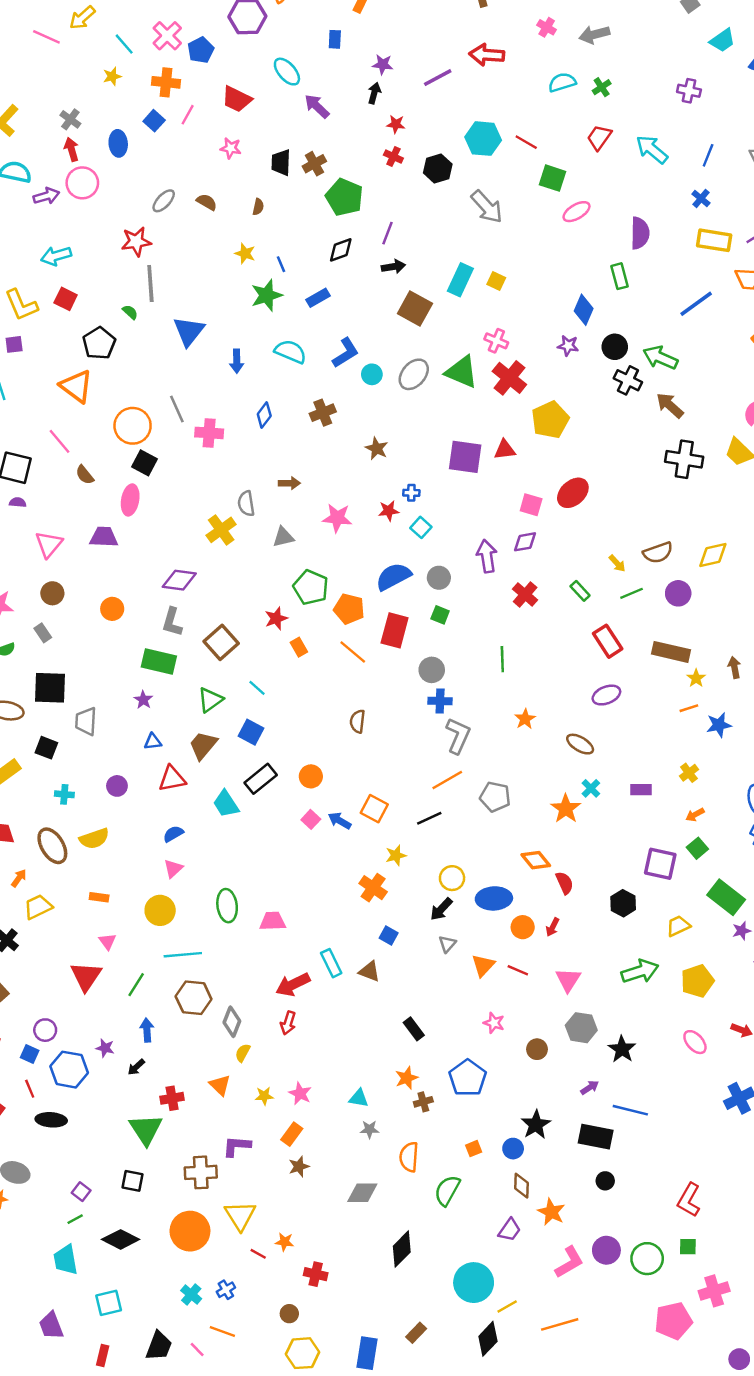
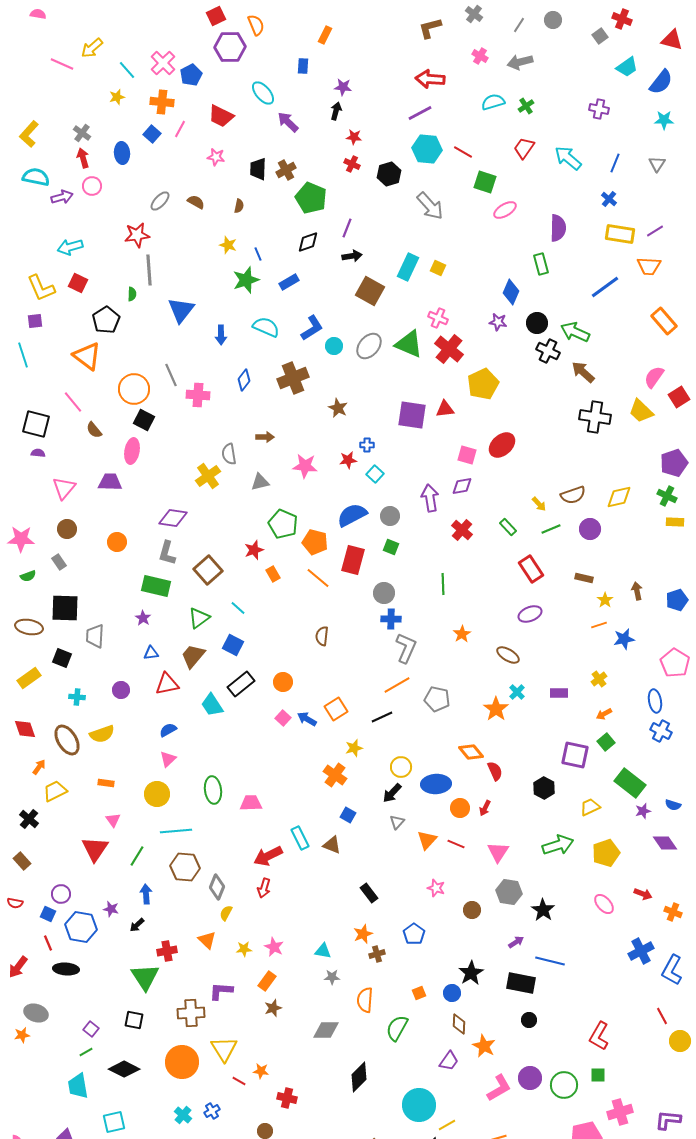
purple line: (438, 78) -> (420, 113), moved
pink circle: (82, 183) -> (92, 186), size x0.7
green semicircle: (130, 312) -> (132, 294), turned 48
brown cross: (323, 413) -> (293, 378), size x1.4
brown rectangle: (671, 652) -> (584, 578), size x0.6
orange square: (374, 809) -> (336, 709), turned 30
blue pentagon: (468, 1078) -> (414, 934), size x0.7

